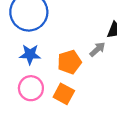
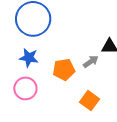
orange square: (64, 94) -> (90, 101), moved

